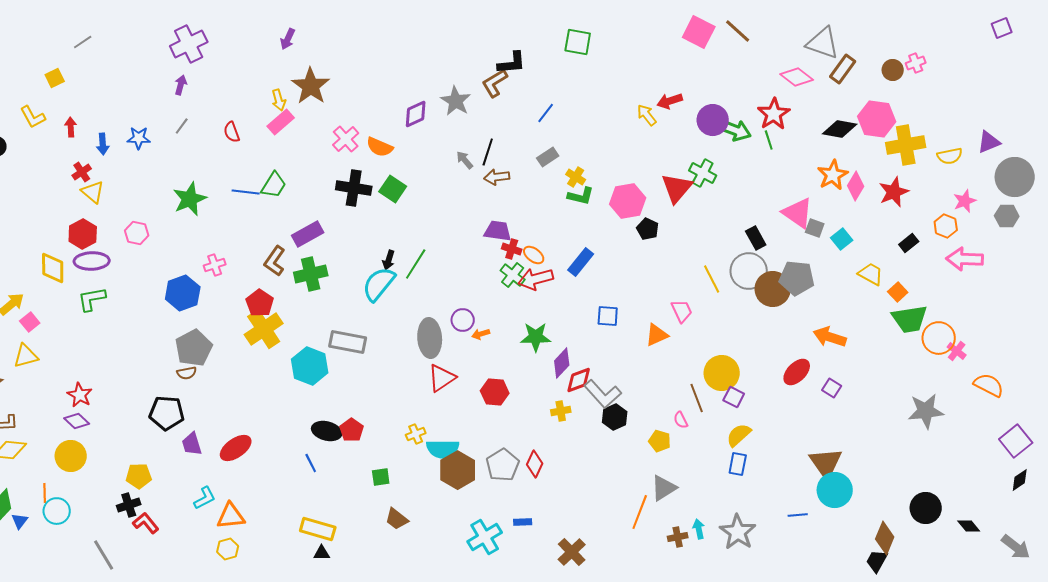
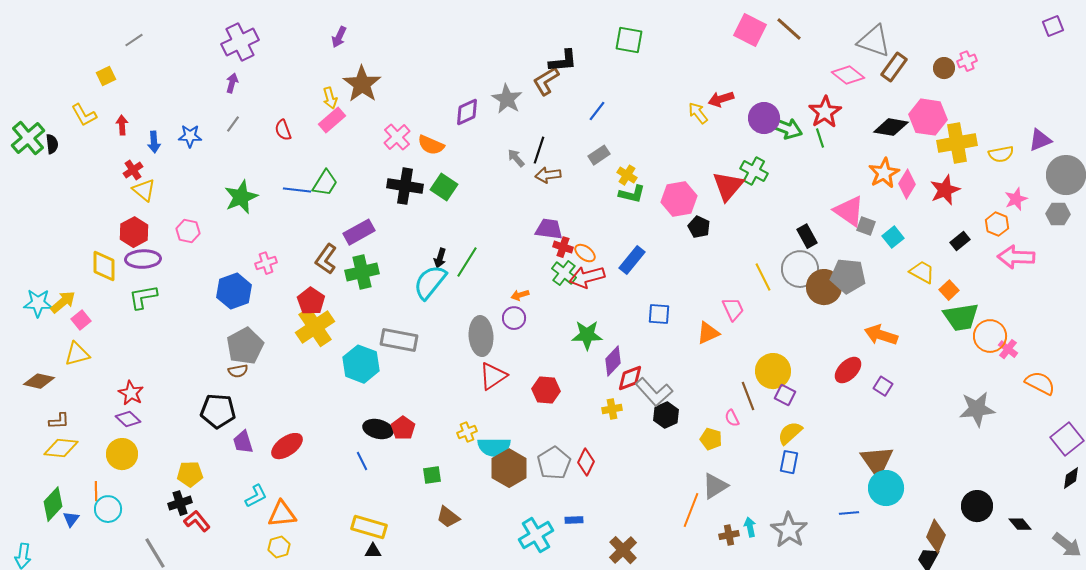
orange arrow: (481, 334) -> (520, 295), moved

